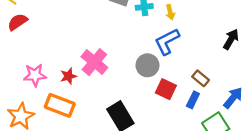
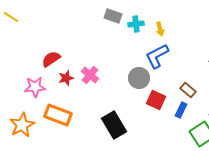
red semicircle: (18, 22) -> (51, 59), moved
pink cross: (94, 62) -> (90, 75), size x0.7
red star: (68, 76) -> (66, 78), moved

